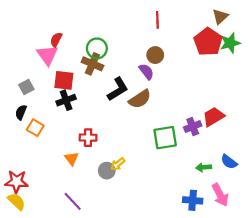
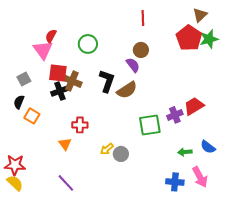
brown cross: (92, 64) -> (72, 81), moved
black L-shape: (118, 89) -> (107, 81), turned -40
gray circle: (107, 171) -> (121, 154), moved

